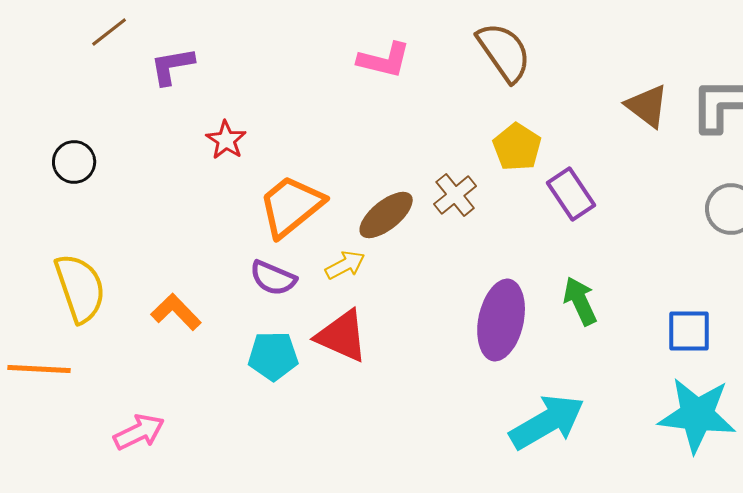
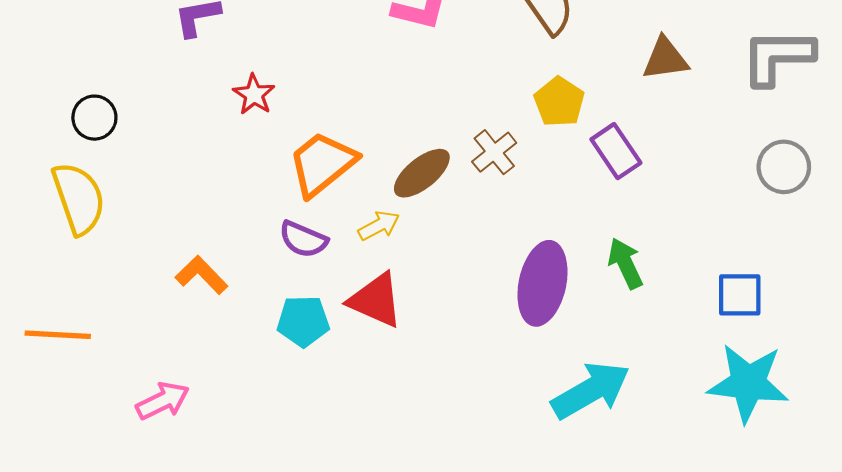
brown triangle: (647, 106) -> (665, 59), moved, turned -45
yellow semicircle: (80, 288) -> (79, 198), moved

